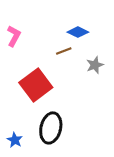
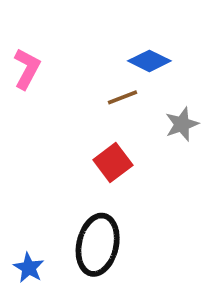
red square: (36, 85) -> (113, 162), moved, size x0.6

